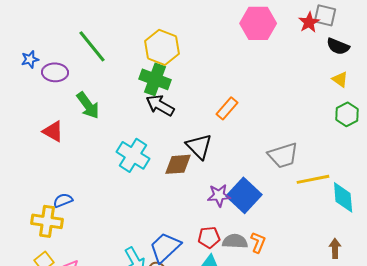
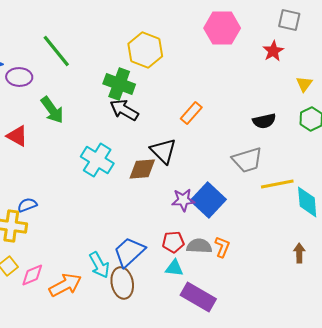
red star: (309, 22) -> (273, 51), moved
black semicircle: (338, 46) -> (264, 121), moved, turned -35
yellow hexagon: (162, 47) -> (145, 50), moved
yellow triangle: (340, 79) -> (304, 84), turned 30

